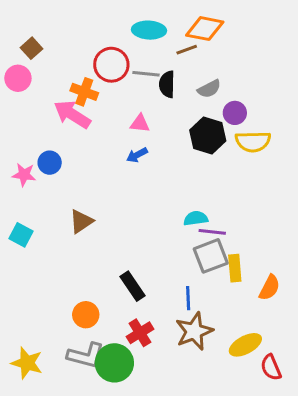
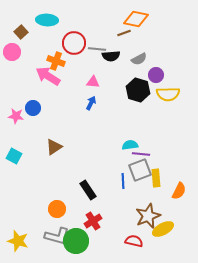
cyan ellipse: (149, 30) -> (47, 20), moved
black semicircle: (167, 84) -> (111, 56), turned -96
blue arrow: (137, 155) -> (91, 103), turned 144
blue line: (188, 298) -> (123, 181), moved
brown star: (194, 331) -> (148, 216), moved
red semicircle: (271, 367) -> (134, 241), moved, turned 126

